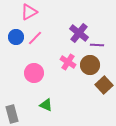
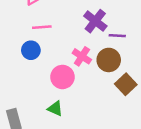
blue circle: (16, 37) -> (31, 50), moved
pink line: (35, 38) -> (42, 27), turned 42
pink circle: (34, 73) -> (62, 77), moved

